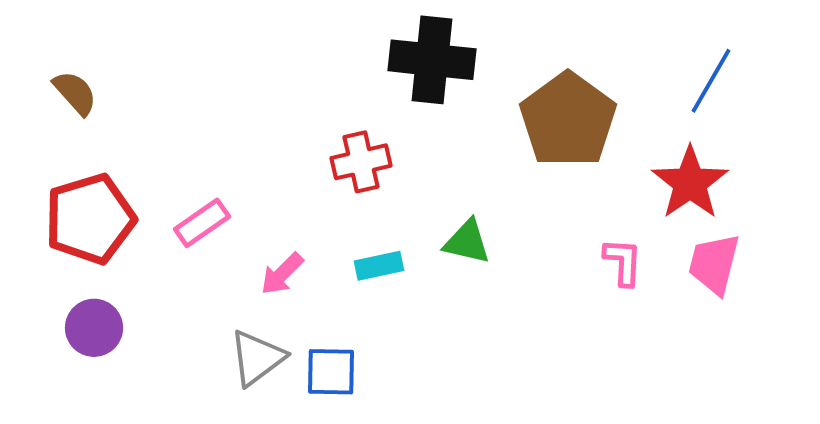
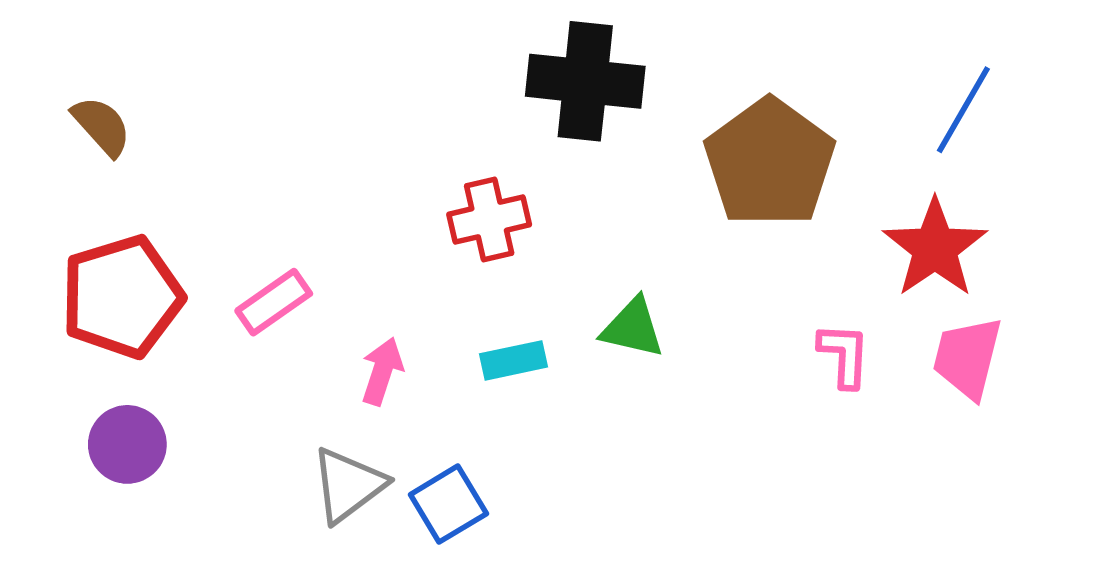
pink arrow: (282, 274) -> (382, 371), turned 153
blue square: (331, 372) -> (448, 504), turned -32

